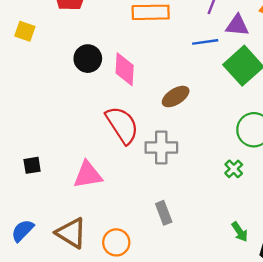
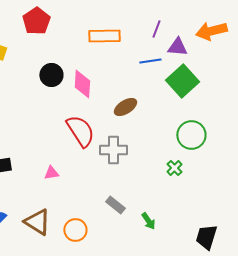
pink triangle: (88, 175) -> (51, 173), size x0.6
gray rectangle: (164, 213) -> (115, 205), turned -30
green arrow: (240, 232) -> (148, 221), moved

